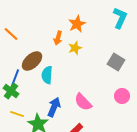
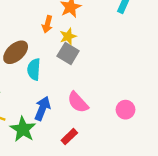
gray square: (116, 62) -> (68, 53), moved
pink circle: (122, 96) -> (125, 110), moved

